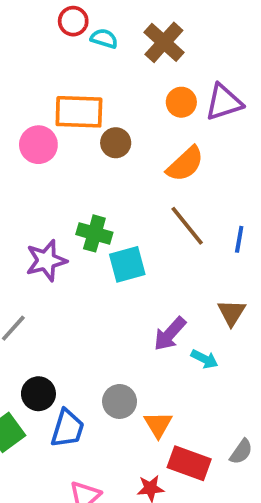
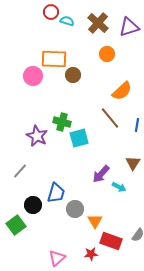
purple triangle: (224, 102) -> (129, 27), moved
orange semicircle: (185, 164) -> (122, 91), moved
purple star: (46, 261) -> (37, 136), turned -30
blue trapezoid: (67, 428) -> (56, 193), moved

